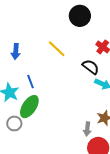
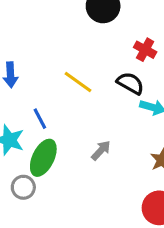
yellow line: (57, 49) -> (78, 82), moved
gray arrow: (87, 129) -> (101, 150), moved, turned -136

